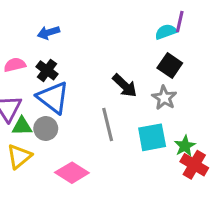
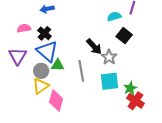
cyan semicircle: (166, 32) -> (114, 16), moved
gray star: (164, 98) -> (109, 57), moved
green triangle: (22, 126) -> (58, 65), moved
yellow triangle: (19, 156) -> (41, 86), moved
pink diamond: (72, 173) -> (56, 100), turned 70

